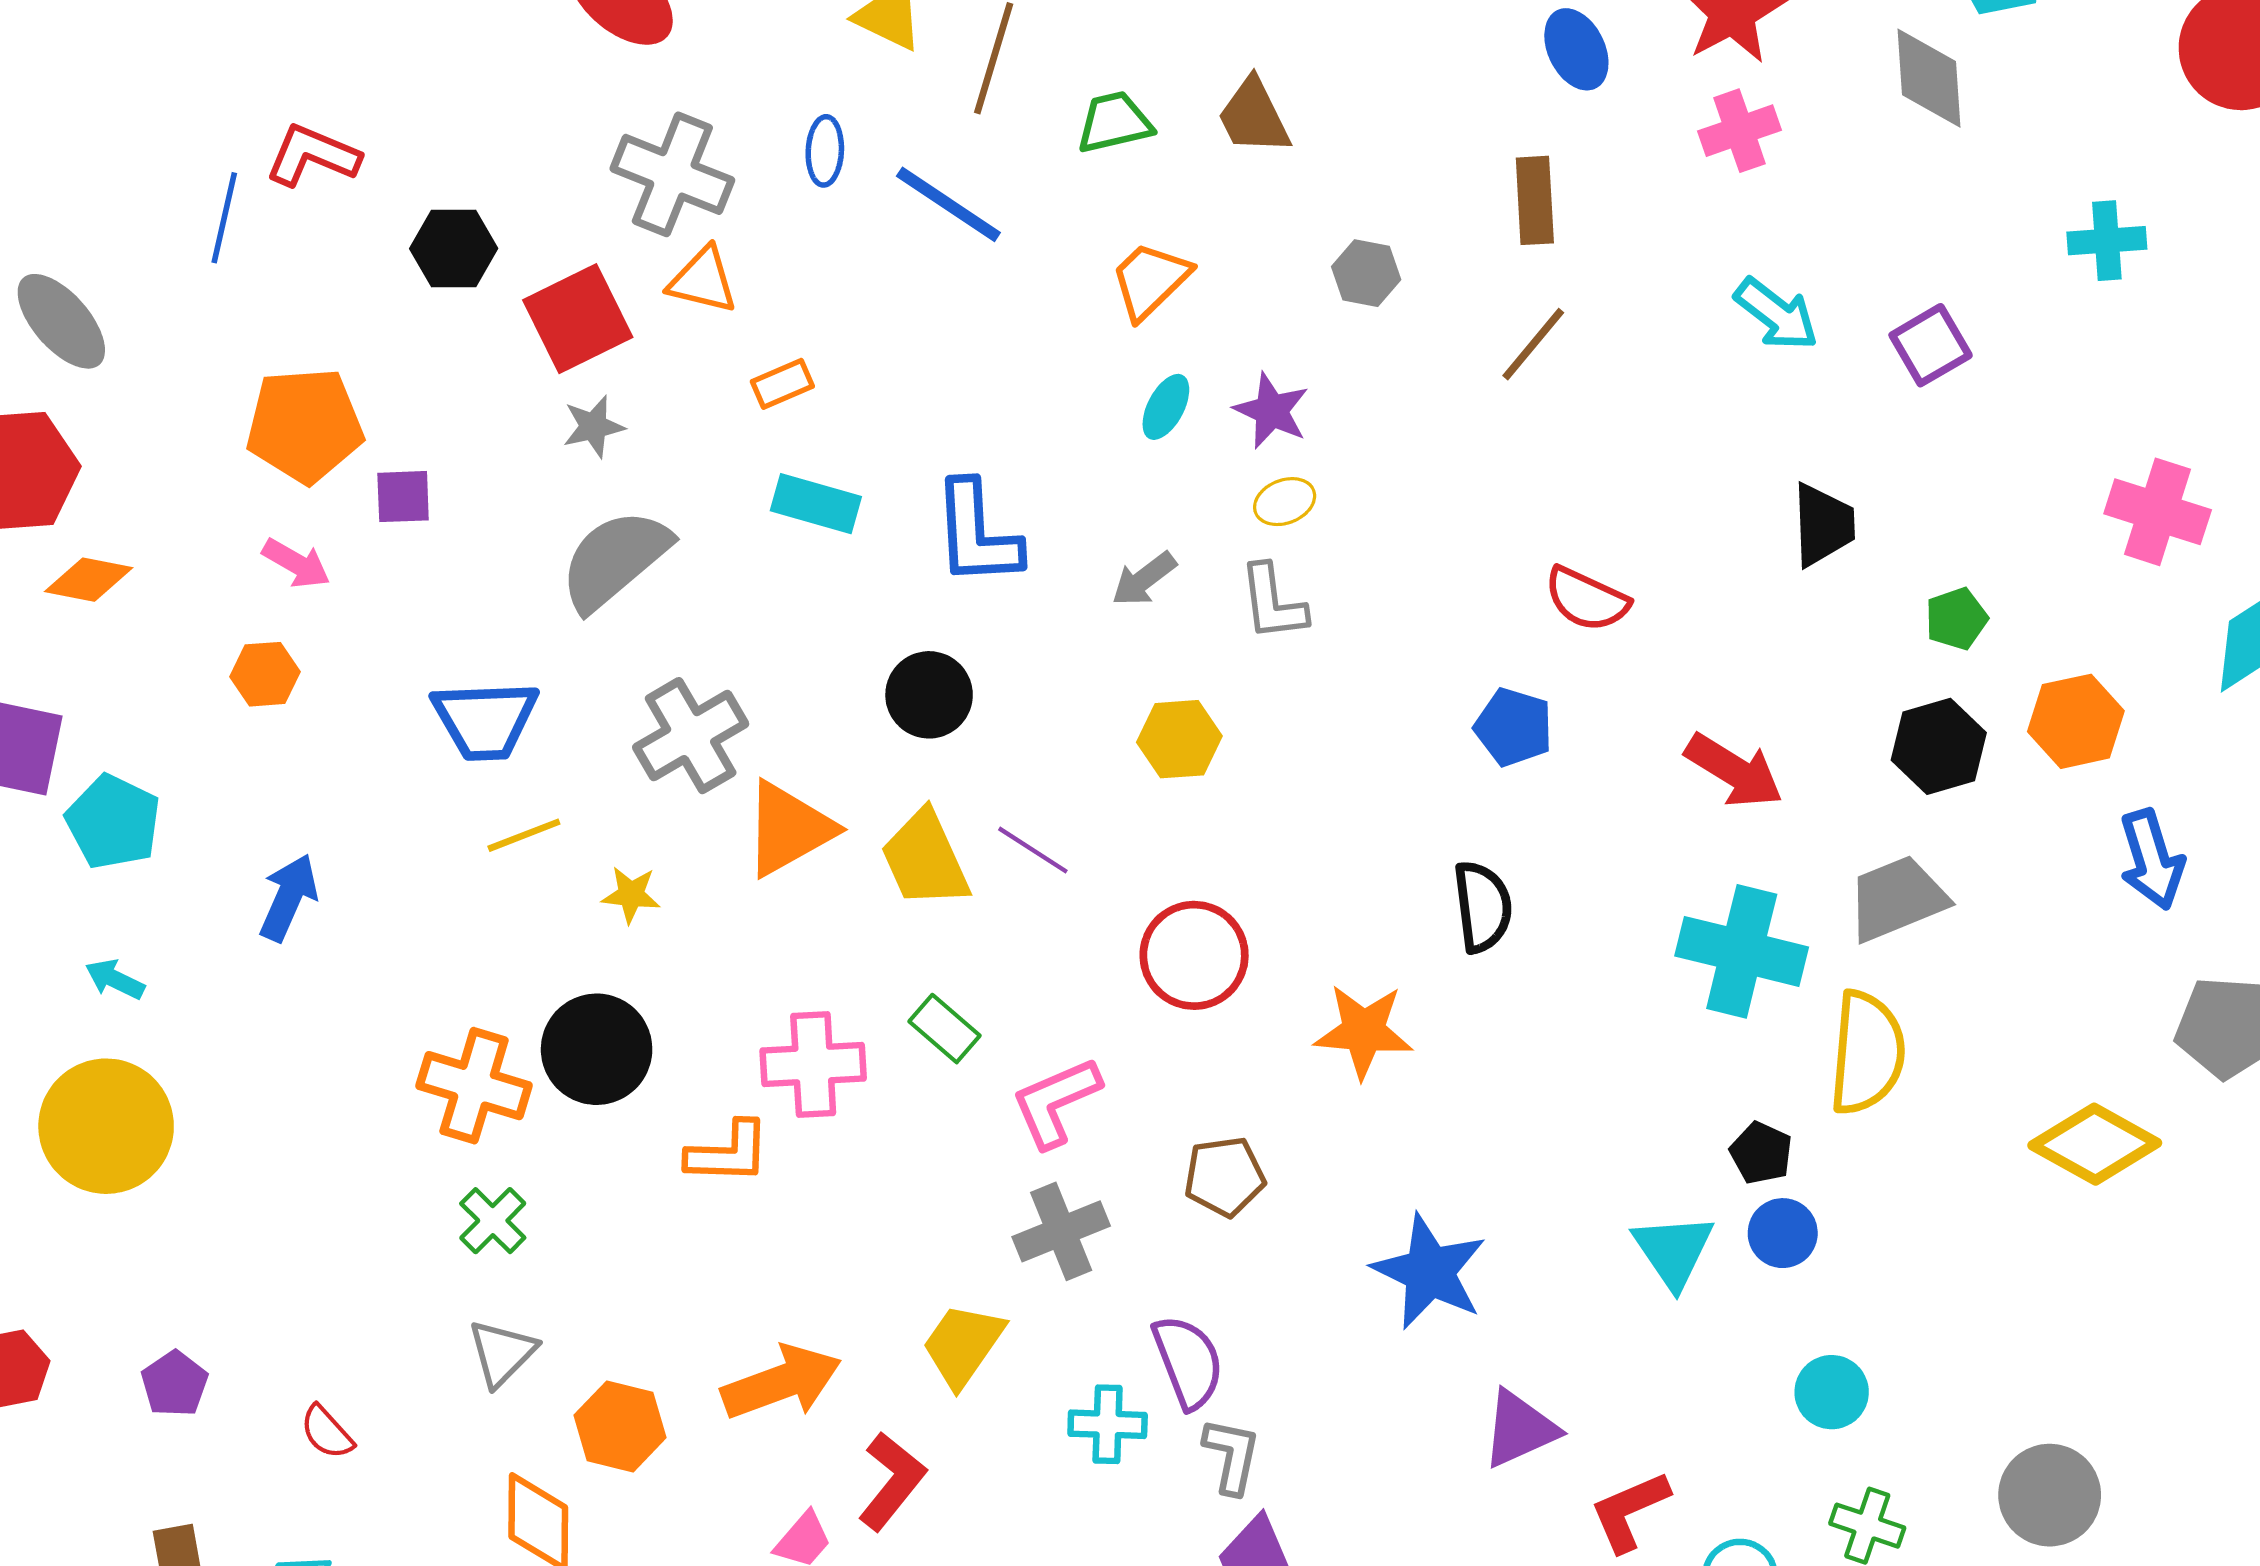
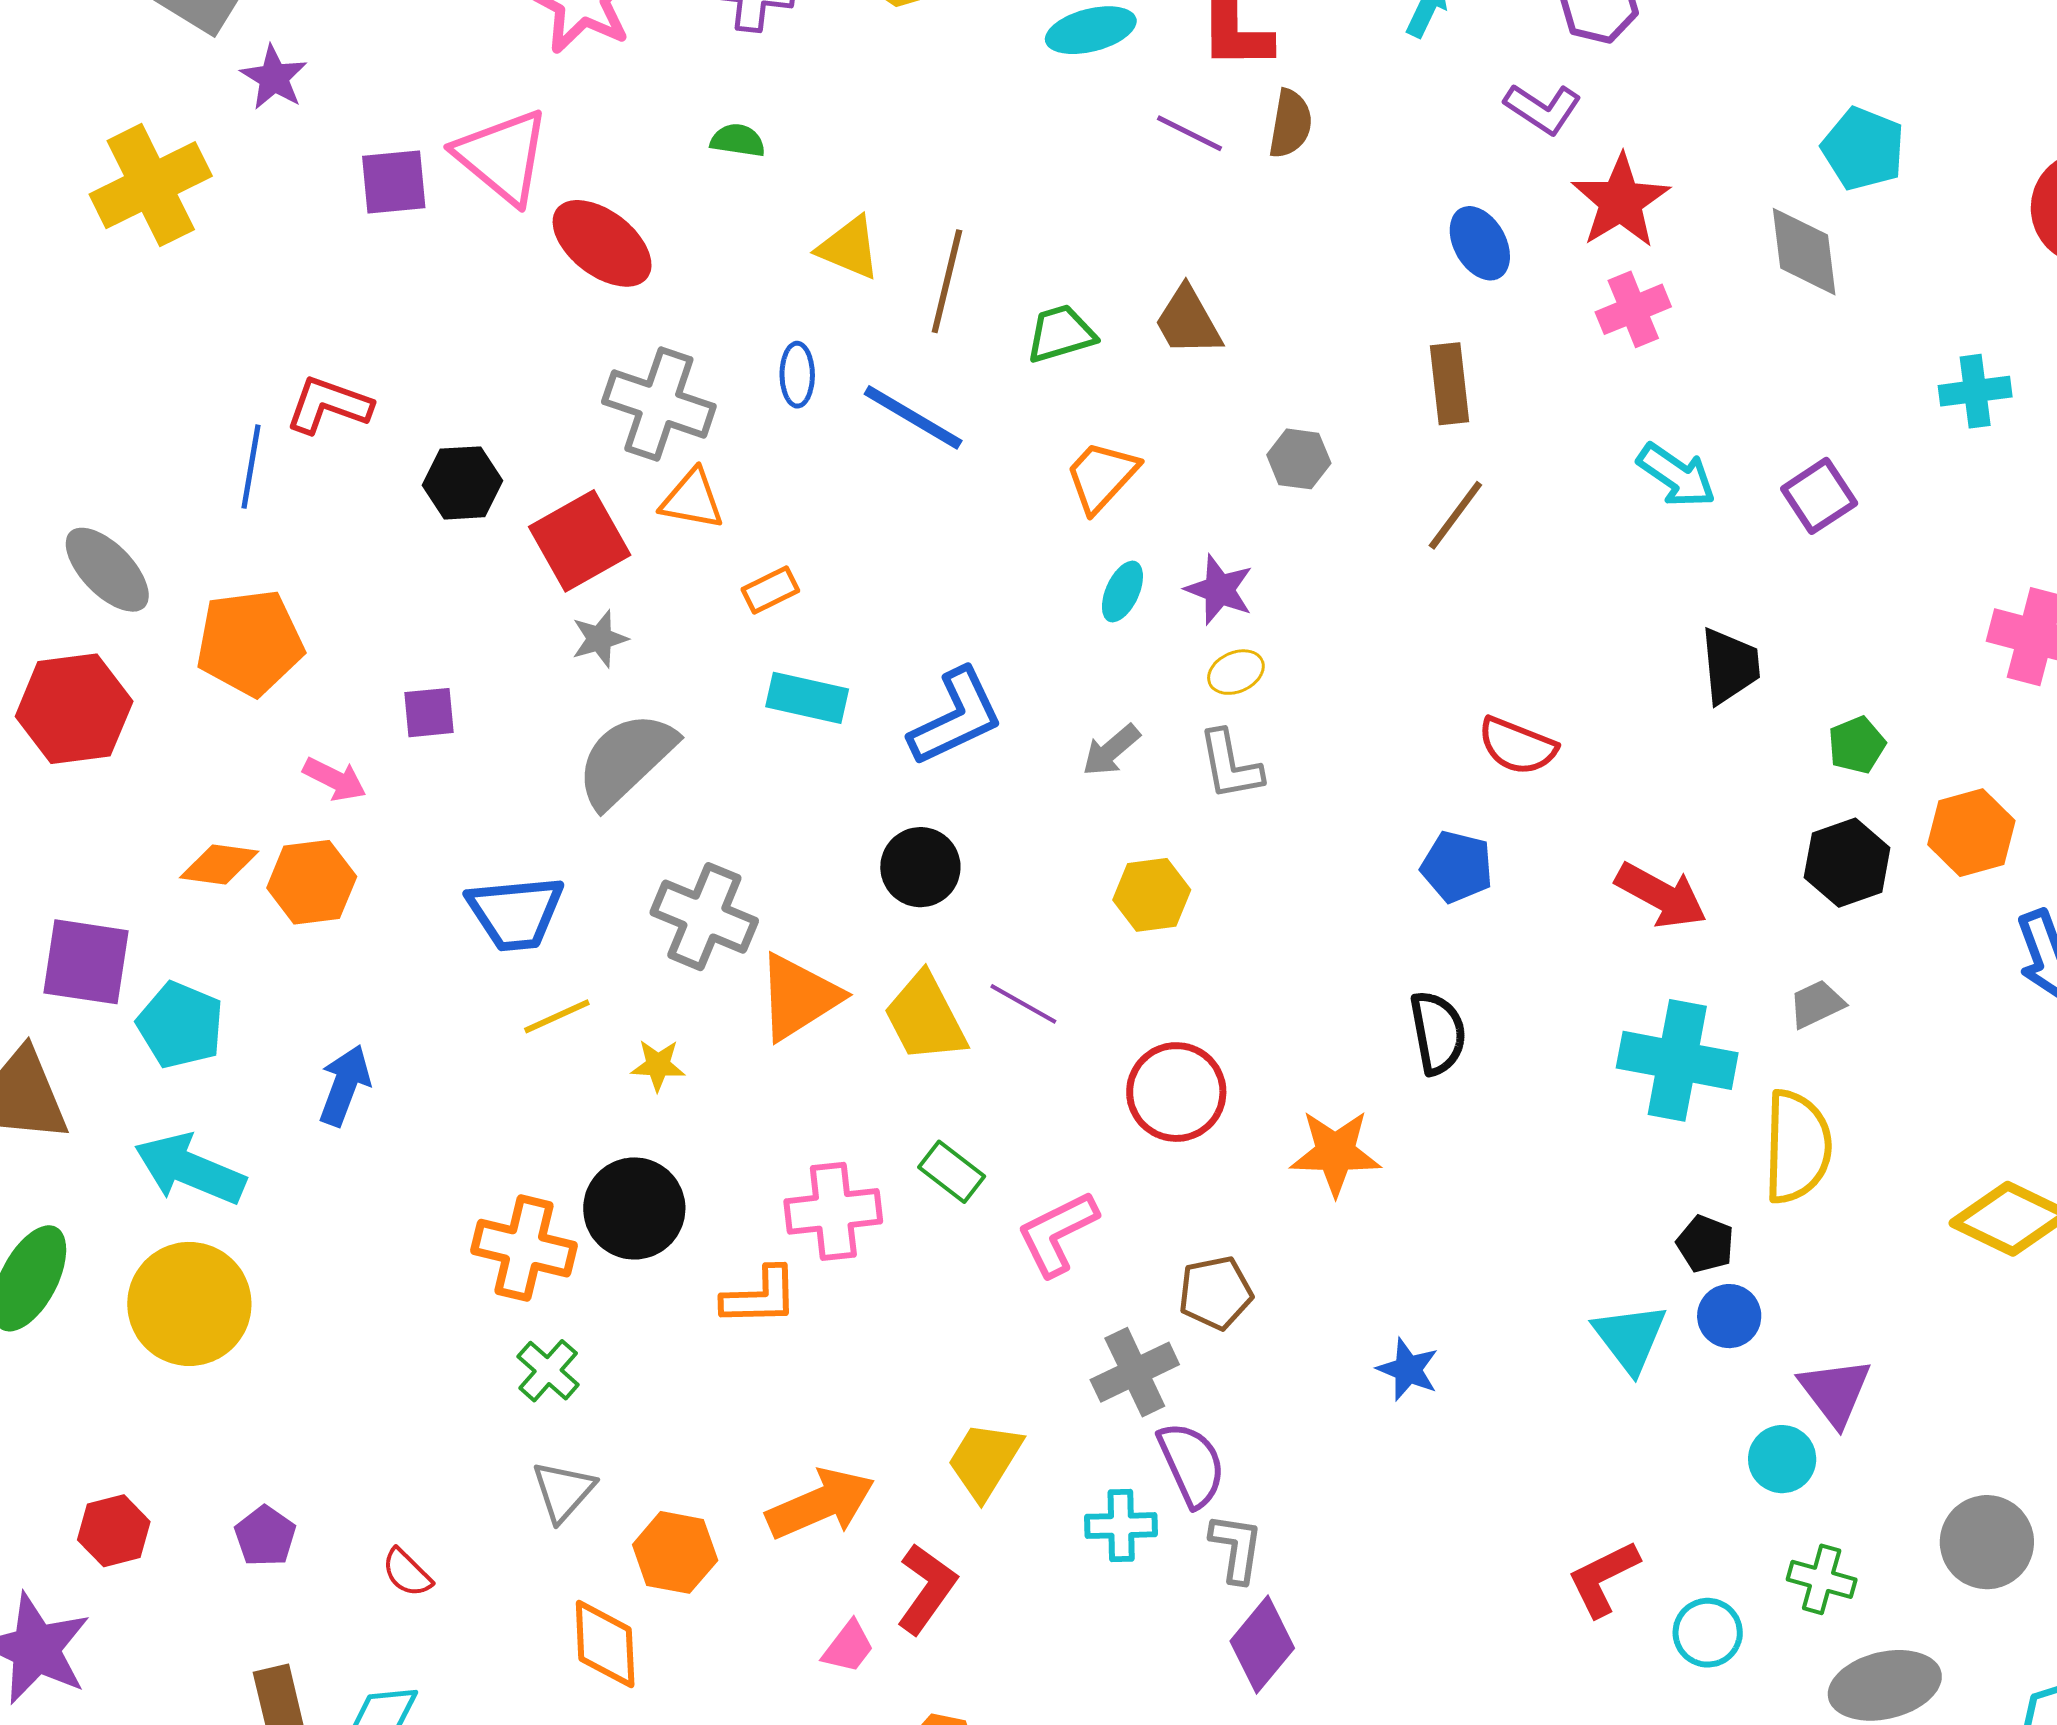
orange pentagon: (305, 425) -> (250, 643), moved
blue L-shape: (977, 534) -> (956, 717), turned -109
orange diamond: (89, 580) -> (219, 864), moved
orange hexagon: (265, 674) -> (312, 882), size x1.4
gray cross: (691, 736) -> (704, 917), turned -34
gray trapezoid: (1897, 899) -> (1817, 1004), size x0.6
cyan arrow: (115, 979) -> (190, 1169), size x2.0
gray cross: (1061, 1231) -> (1135, 1372), moved
blue star: (1429, 1272) -> (1408, 1369), size x0.6
purple triangle: (1520, 1429) -> (1835, 1392), moved, turned -40

